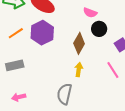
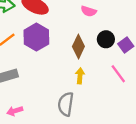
black circle: (99, 29) -> (106, 39), moved

